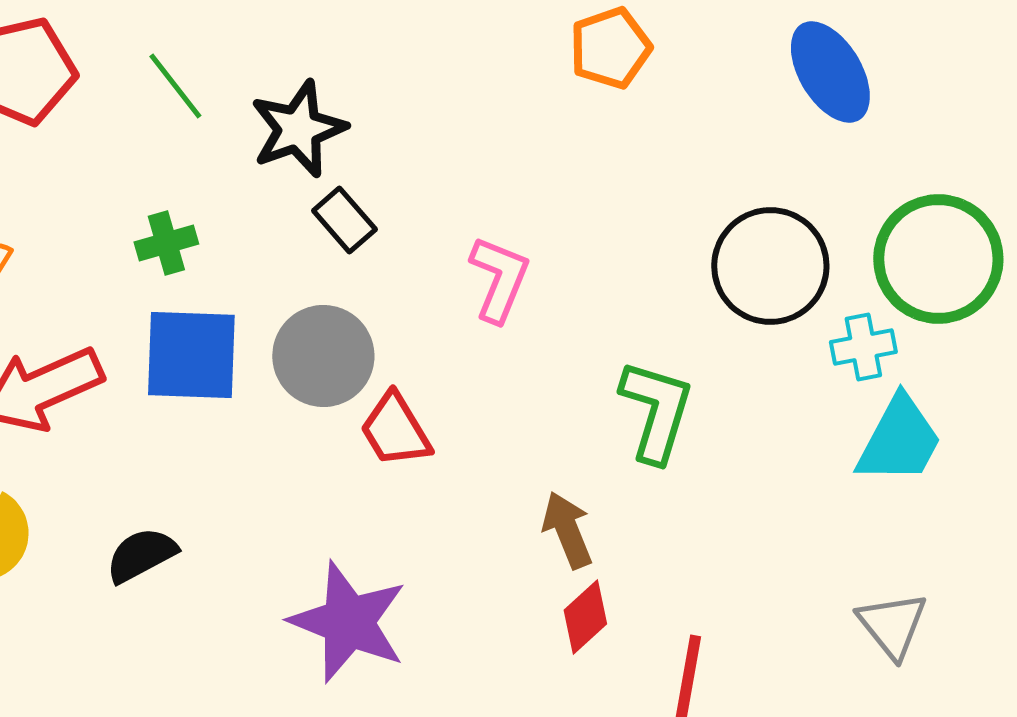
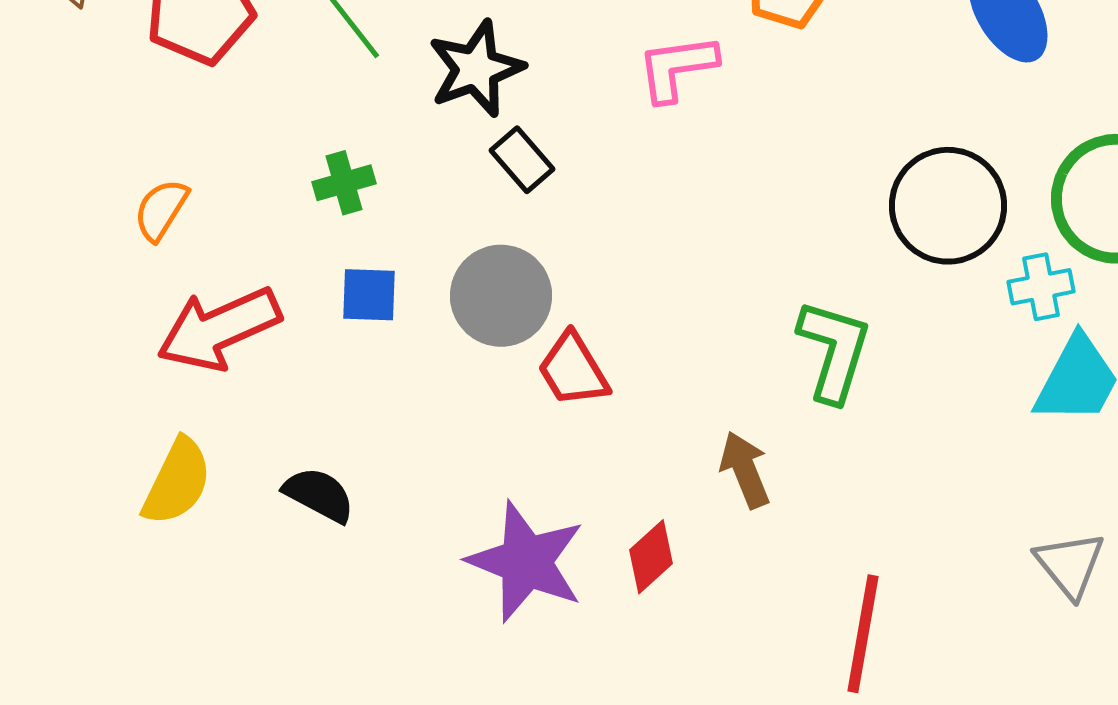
pink L-shape: (499, 279) -> (677, 68), moved, turned -120
blue square: (191, 355) -> (369, 295), size x0.6
black semicircle: (141, 555) -> (319, 495), turned 56
red diamond: (585, 617) -> (651, 557), moved

